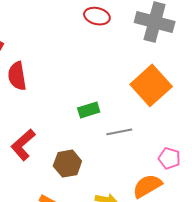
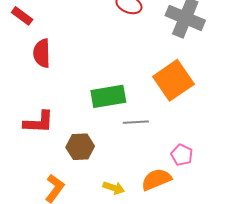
green rectangle: (89, 110) -> (108, 96), size x1.6
red L-shape: (23, 145) -> (39, 122), turned -144

